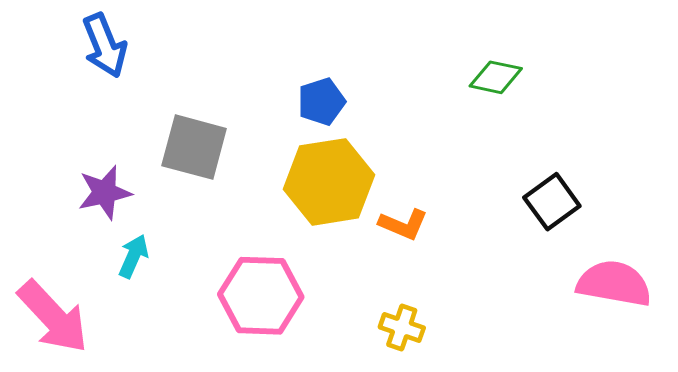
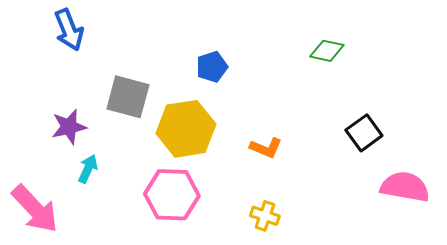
yellow hexagon: (329, 182) -> (186, 129), moved

